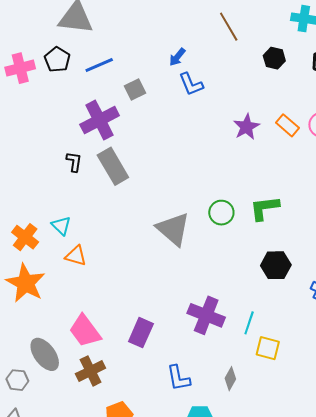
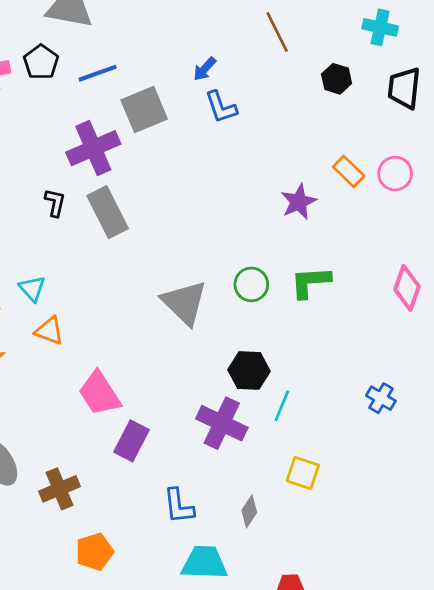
gray square: (135, 89) -> (144, 110), size x1.6
purple star: (246, 127) -> (299, 202), moved
black hexagon: (276, 265) -> (249, 370), moved
cyan line: (249, 323) -> (282, 406), moved
pink trapezoid: (85, 331) -> (100, 393), moved

